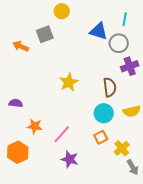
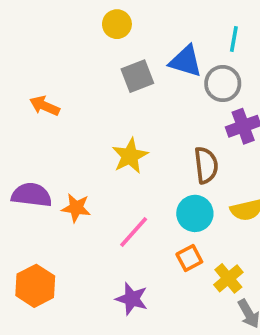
gray square: (45, 34) -> (137, 76), moved
orange arrow: (21, 46) -> (45, 106), moved
purple semicircle: (16, 103) -> (32, 195), size x1.5
orange star: (35, 126) -> (76, 208), moved
pink line: (62, 134) -> (134, 232), moved

